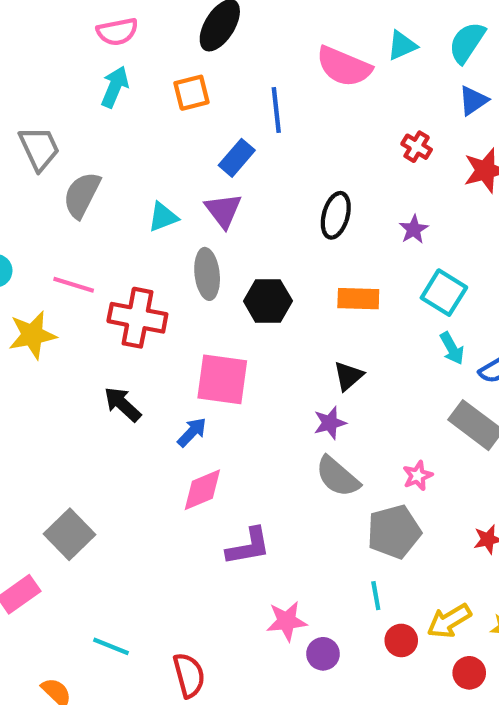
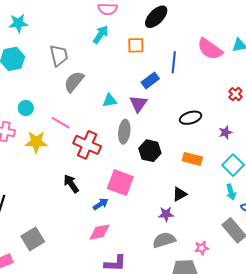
black ellipse: (336, 215) -> (191, 118), turned 45
gray semicircle: (338, 477) -> (164, 240), turned 110

